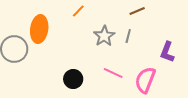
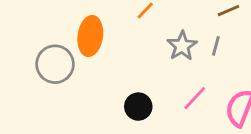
pink line: (113, 73) -> (195, 98), turned -72

